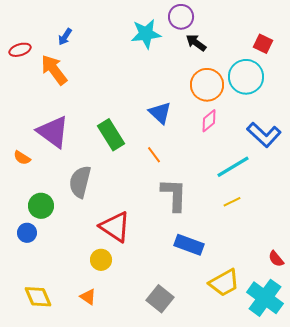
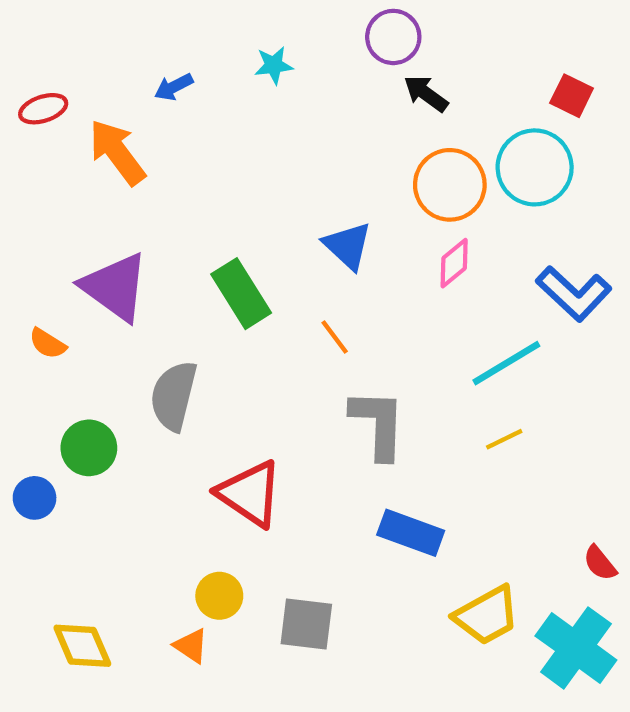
cyan star: (146, 34) -> (274, 65), moved, size x0.6
blue arrow: (65, 37) -> (174, 87), moved, turned 30
blue circle: (27, 233) -> (35, 498), moved
yellow circle: (101, 260) -> (219, 596), moved
gray square: (160, 299) -> (306, 624), moved, turned -32

